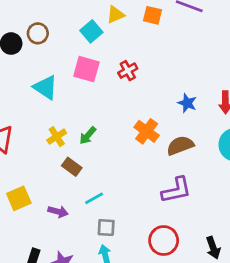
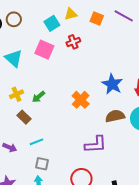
red cross: (128, 71) -> (73, 42), moved
blue star: (187, 103) -> (112, 84), size x1.5
brown semicircle: (180, 145) -> (115, 116), moved

